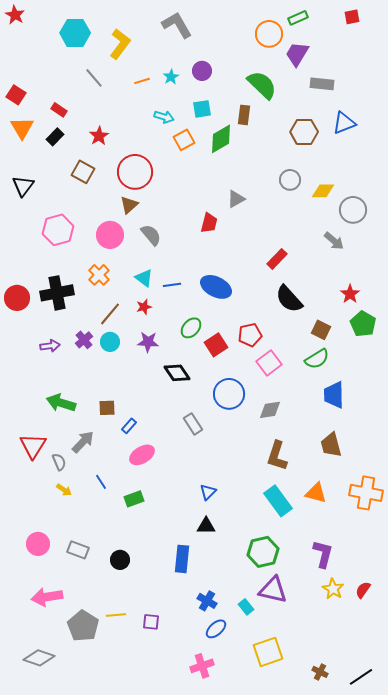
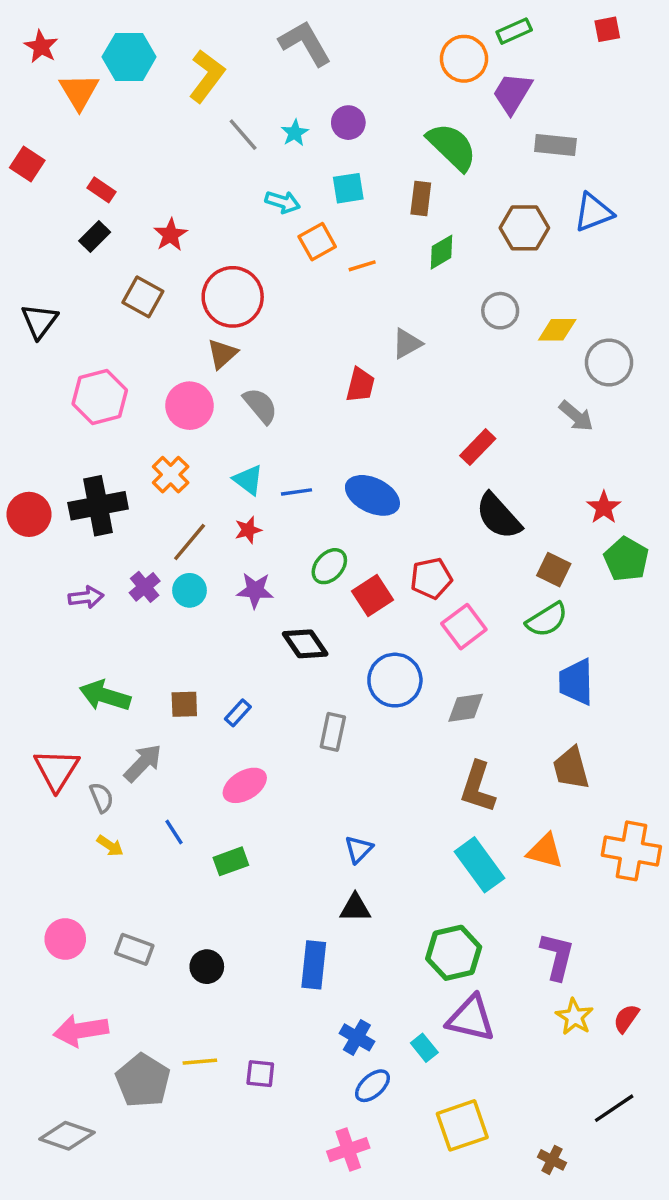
red star: (15, 15) -> (41, 47), moved
gray line: (94, 78) -> (243, 135), moved
orange line: (142, 81) -> (362, 266), moved
orange triangle: (22, 128) -> (79, 91), moved
green diamond: (221, 139) -> (442, 252), moved, size x0.7
gray rectangle: (193, 424) -> (333, 732), turned 45
blue rectangle: (129, 426) -> (238, 713), moved
black line: (361, 677) -> (614, 1108), moved

